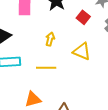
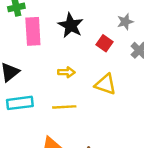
yellow arrow: (50, 39) -> (66, 72), turned 80

